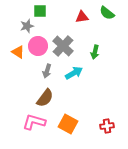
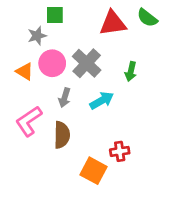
red triangle: (82, 17) -> (113, 23), size x1.5
brown semicircle: (45, 98) -> (62, 135), turned -36
pink L-shape: (34, 122) -> (29, 121), moved, turned -50
red cross: (107, 126) -> (120, 151), moved

